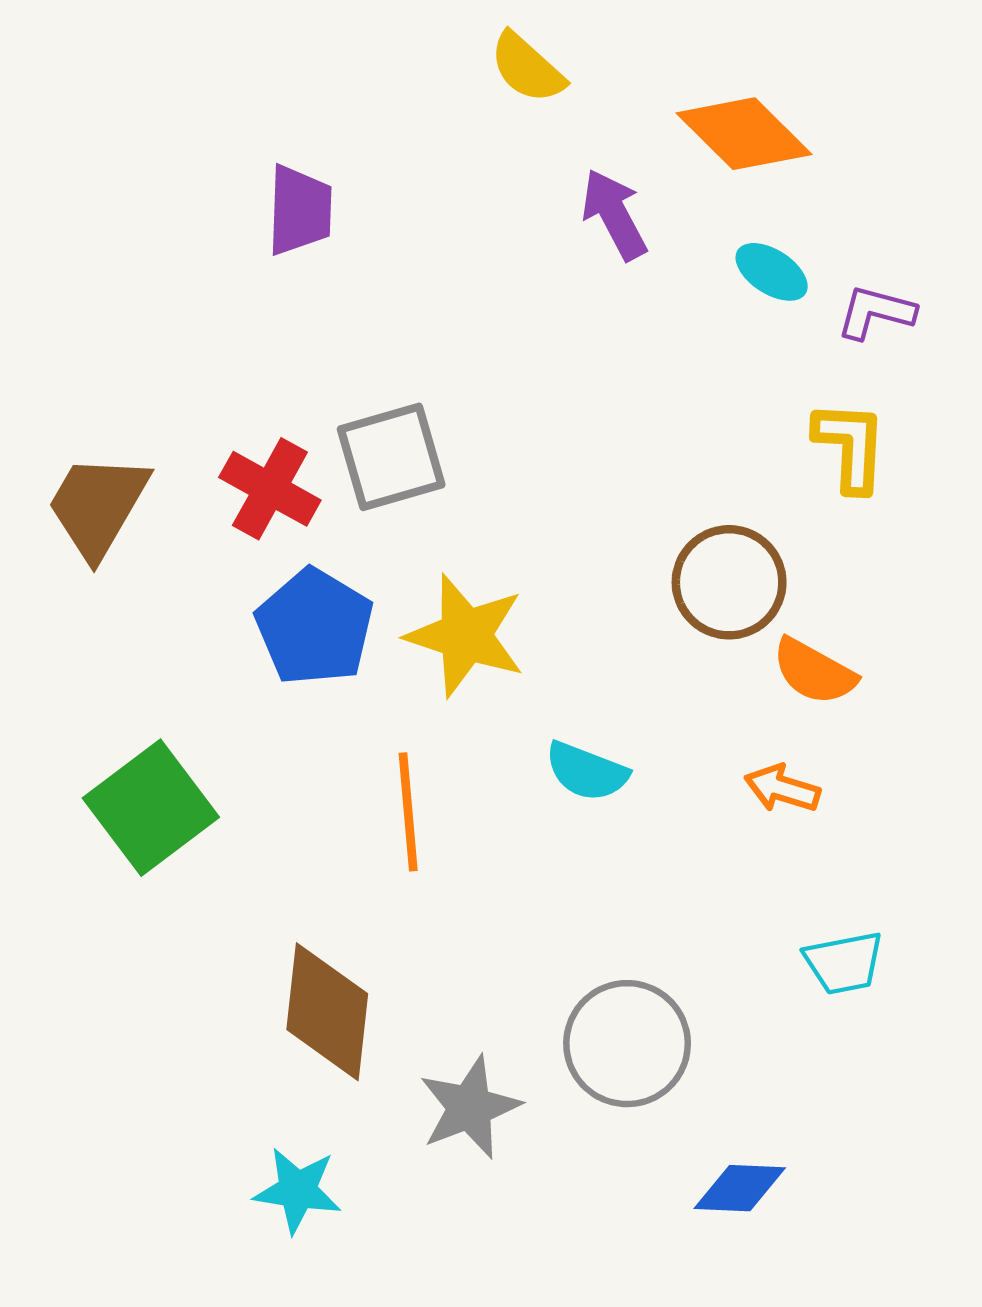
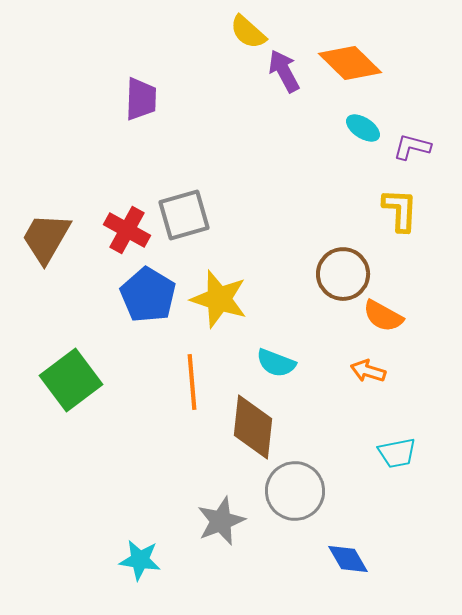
purple arrow: (614, 215) -> (284, 71), moved
brown diamond: (327, 1012) -> (253, 427), moved
blue diamond: (740, 1188) -> (348, 559), turned 57

